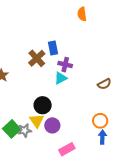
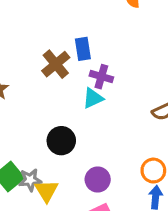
yellow triangle: (37, 121) -> (46, 191), moved
purple circle: (52, 125) -> (98, 179), moved

